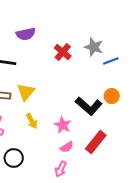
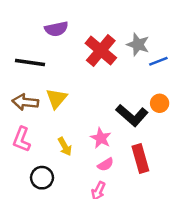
red cross: (63, 52) -> (101, 51), size x1.5
yellow arrow: (32, 121) -> (65, 146), moved
red rectangle: (96, 142) -> (140, 158), turned -55

